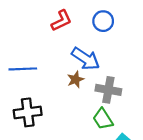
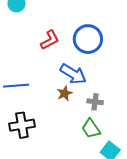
blue circle: (103, 21) -> (88, 39), size x1.5
gray cross: (108, 90) -> (95, 102), size x0.7

